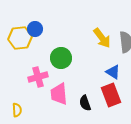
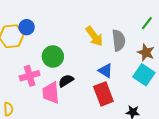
black semicircle: (85, 103) -> (66, 81), moved, turned 77

